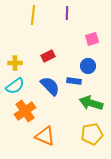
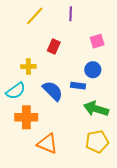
yellow line: (33, 15) -> (35, 16), turned 36
red rectangle: (48, 56) -> (54, 46), moved, turned -40
yellow cross: (15, 63) -> (28, 67), moved
orange cross: (25, 111) -> (26, 117), turned 35

